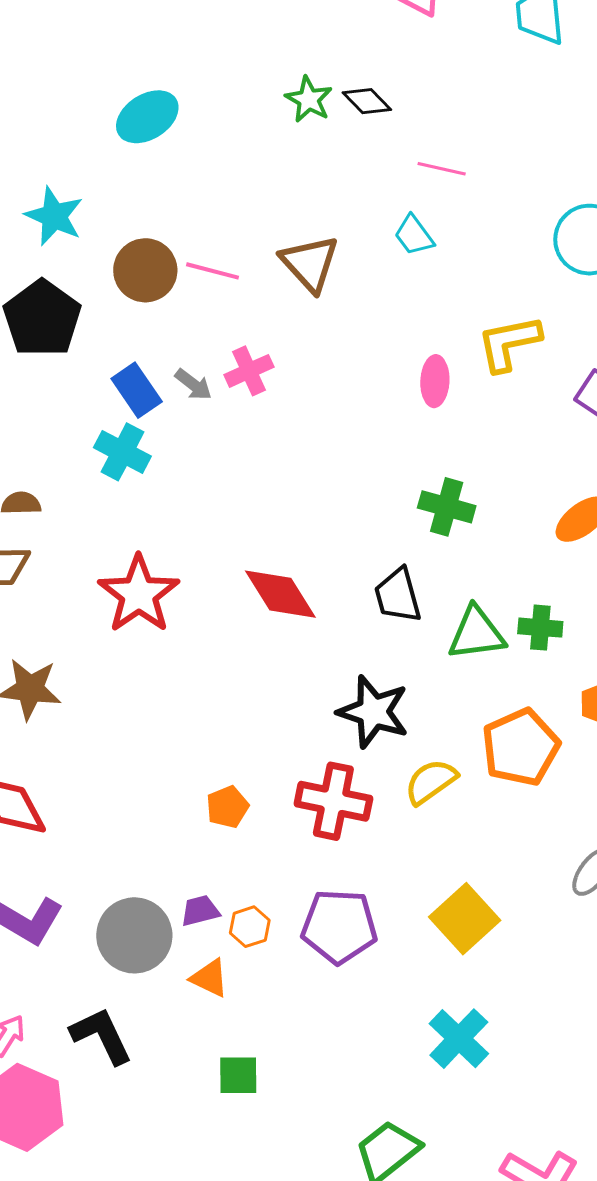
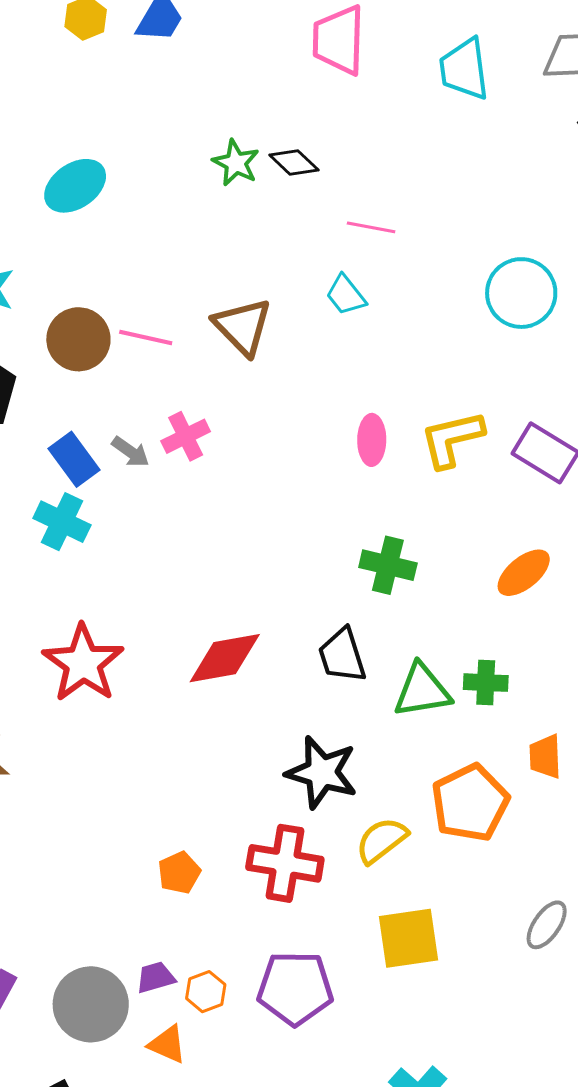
yellow L-shape: (509, 343) -> (452, 439), moved
red diamond: (280, 594) -> (225, 658), turned -66
yellow square: (465, 919) -> (409, 938), moved, turned 36

